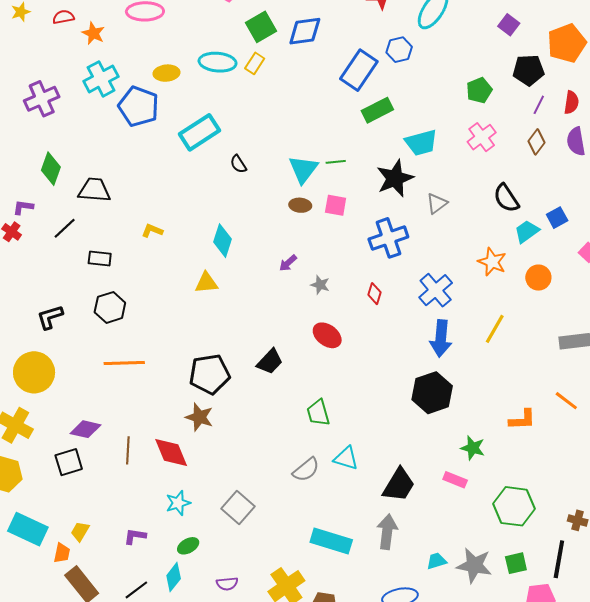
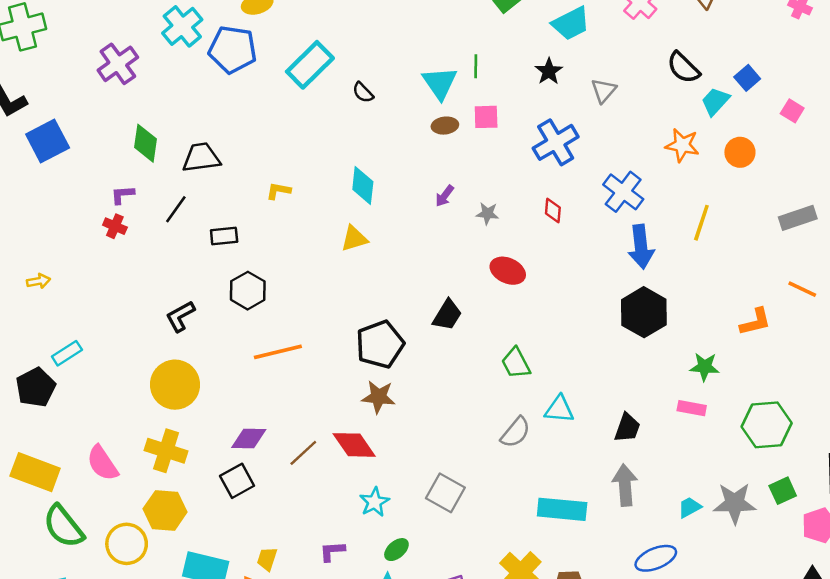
green line: (336, 162) -> (476, 66), turned -72
black star: (395, 178) -> (549, 71), size x0.6
brown line: (128, 450) -> (303, 453), turned 56
black trapezoid: (399, 485) -> (627, 428), size x0.7

